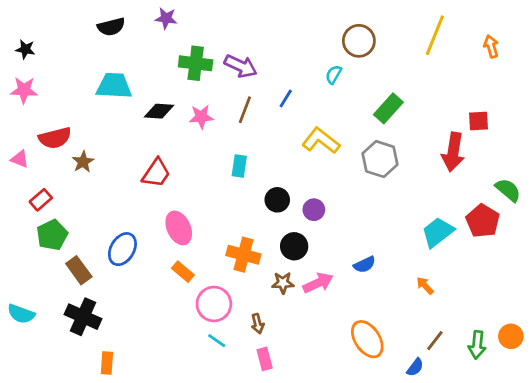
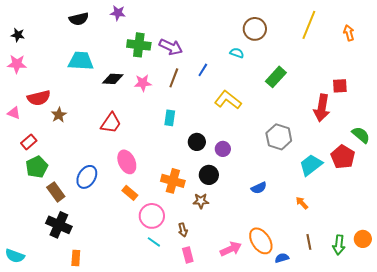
cyan semicircle: (334, 75) -> (237, 53), turned 80
gray hexagon: (380, 159) -> (279, 137), moved
pink arrow: (318, 283) -> (231, 249), moved
cyan semicircle: (21, 314) -> (15, 256), moved
brown line: (435, 341) -> (309, 242), turned -49
blue semicircle: (415, 367) -> (282, 258), moved, turned -144

